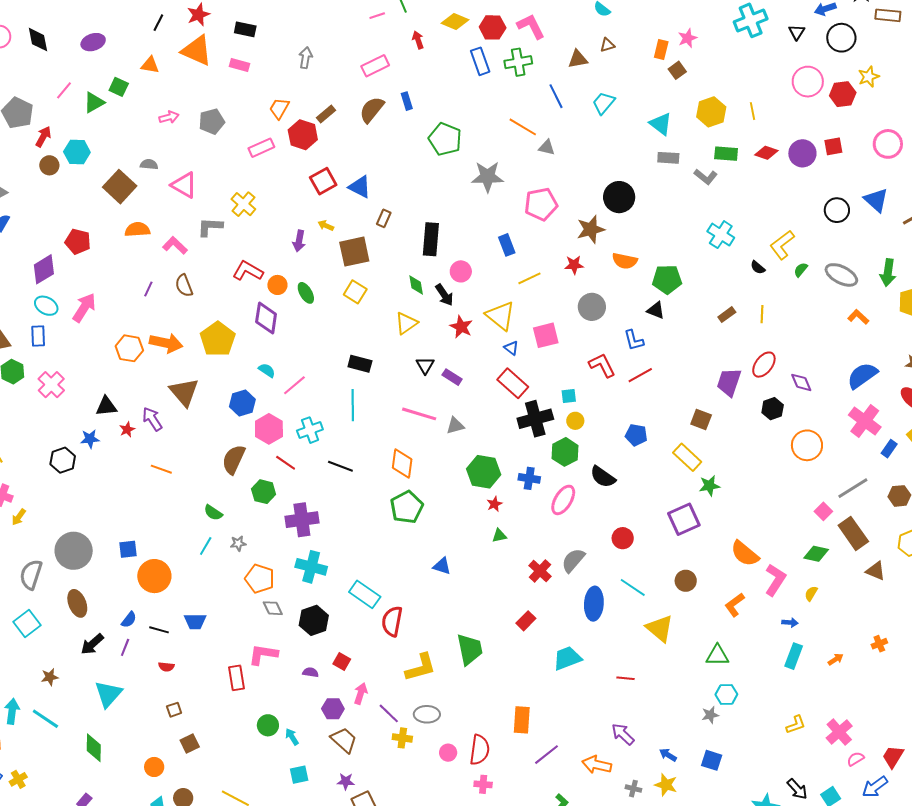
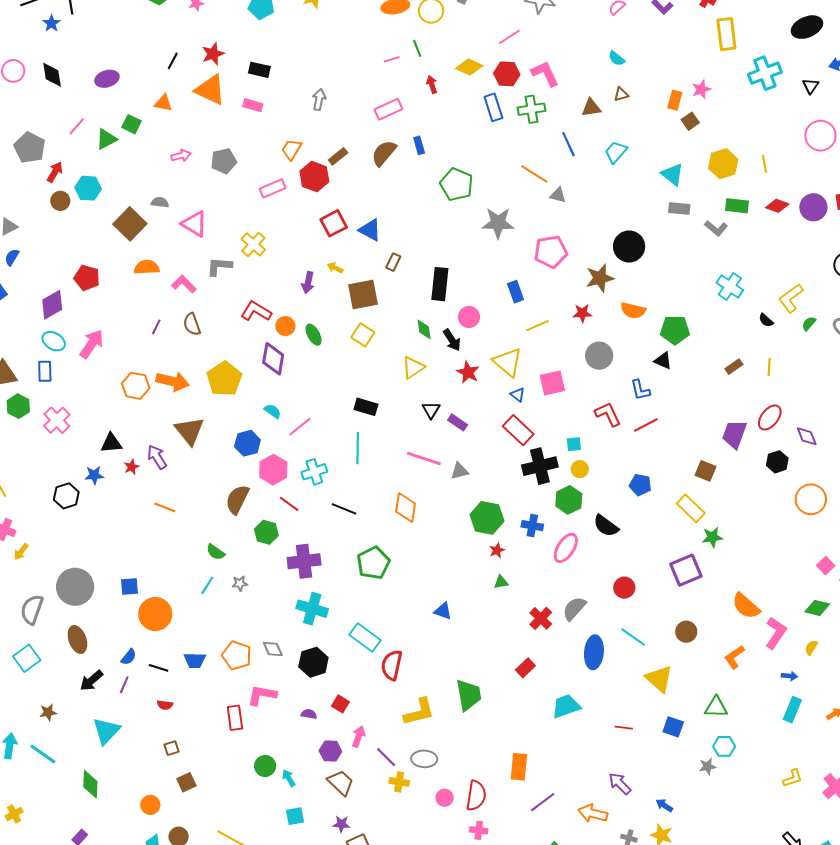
green pentagon: (407, 507) -> (373, 563), moved
orange pentagon: (260, 579) -> (237, 656), moved
blue square: (712, 760) -> (673, 727), moved

